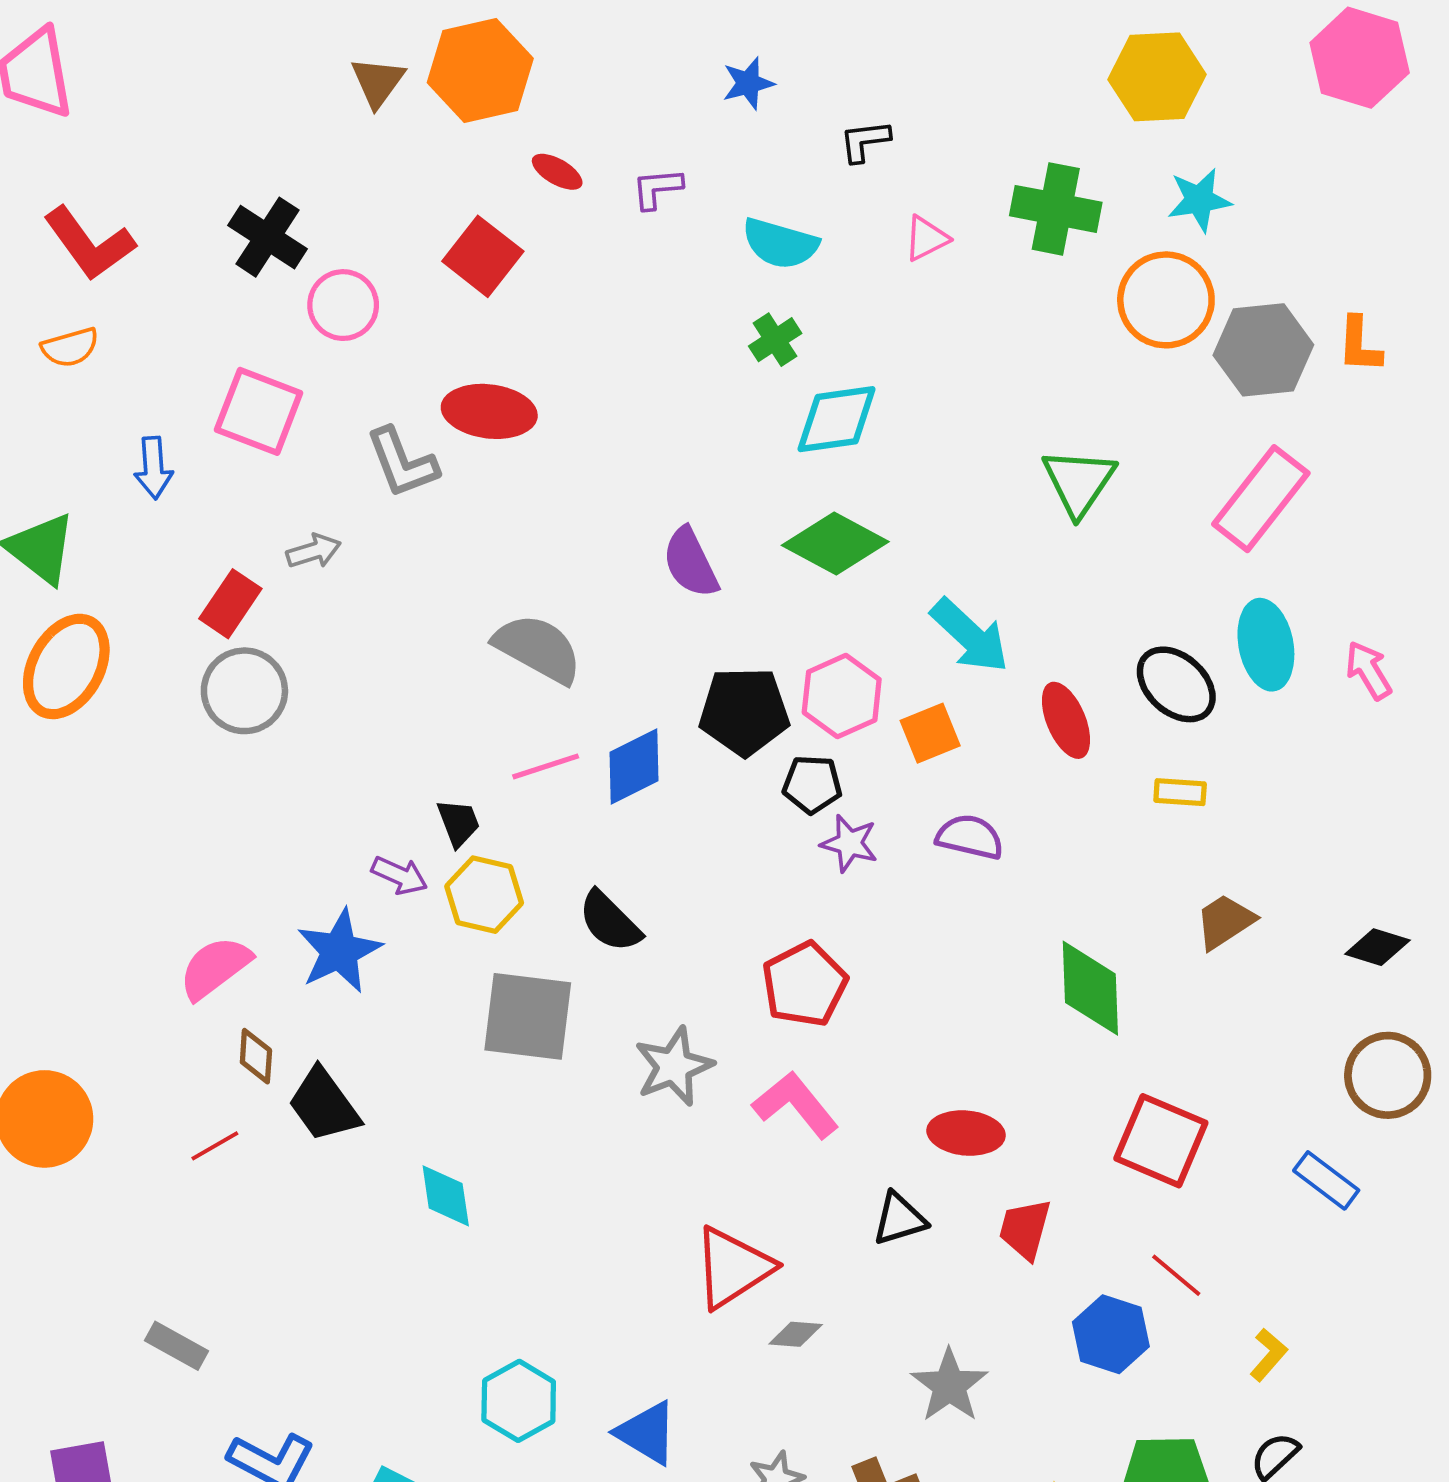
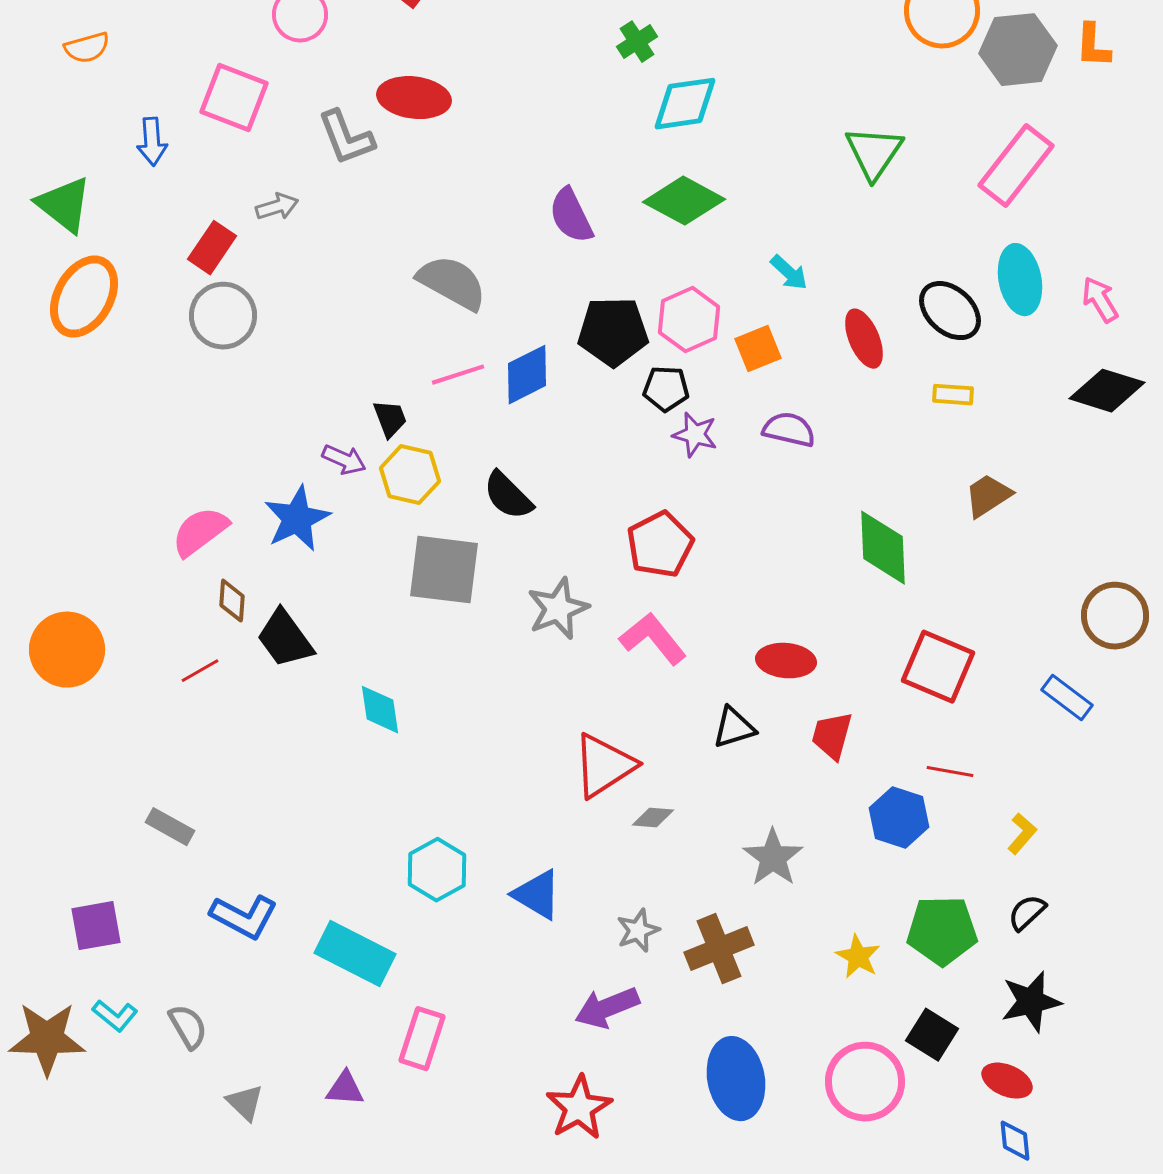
cyan arrow: (970, 636) -> (789, 273), size x0.6
black diamond: (1377, 947) -> (1107, 391), moved, size x1.5
red line: (1176, 1275) -> (950, 772), turned -30

